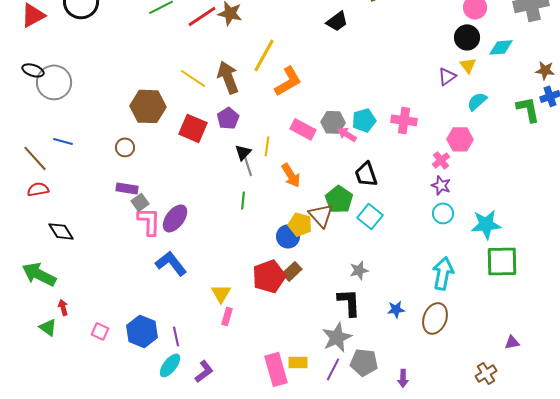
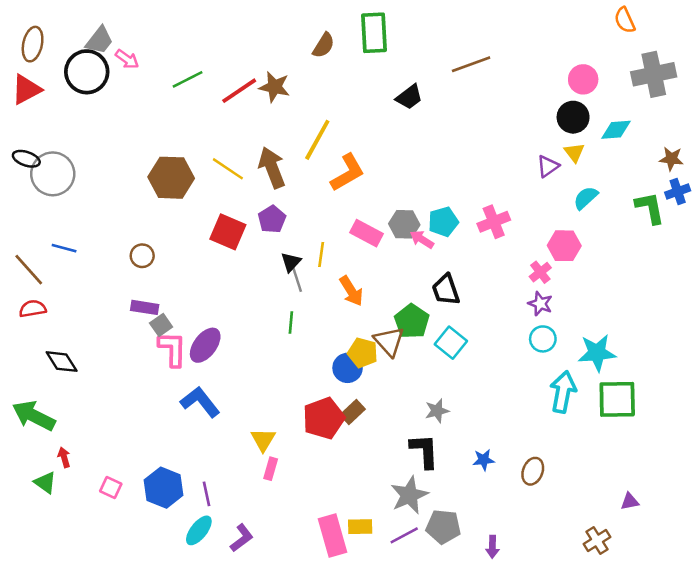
brown hexagon: (148, 106) -> (171, 178), moved
pink cross: (404, 120) -> (494, 222), turned -30
cyan arrow: (443, 273) -> (563, 392), moved
brown ellipse: (435, 318) -> (533, 471), size x0.7
purple line: (333, 369) -> (404, 535), turned 35

